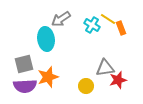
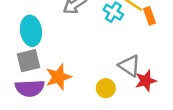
cyan ellipse: (46, 39) -> (31, 31), moved
gray triangle: (105, 68) -> (130, 66), turned 42

